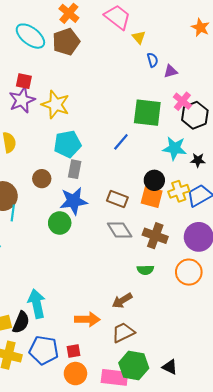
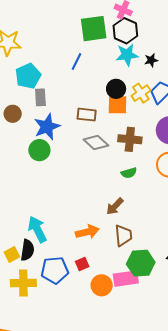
black hexagon: (195, 115) -> (125, 31), moved
brown trapezoid: (123, 333) -> (123, 235), turned 125
orange circle: (75, 374) -> (102, 285), moved

